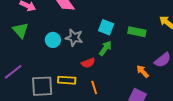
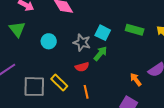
green rectangle: (137, 32) -> (135, 30), moved
gray star: (74, 38) -> (82, 43), moved
yellow rectangle: (67, 80) -> (59, 82), turned 36

